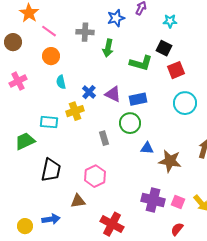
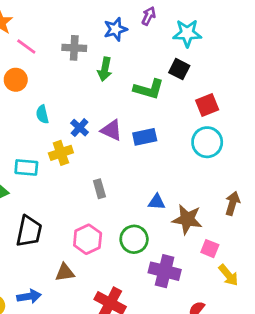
cyan star: (170, 21) -> (187, 33), size x1.5
orange circle: (51, 56) -> (16, 80), moved
red square: (176, 70) -> (207, 105), moved
green circle: (130, 123) -> (134, 239), moved
pink square: (178, 202) -> (210, 249), moved

